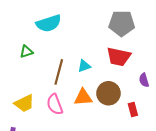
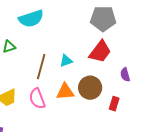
red trapezoid: (119, 57) -> (100, 52), turned -65
red rectangle: (133, 109) -> (114, 104), turned 32

